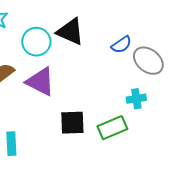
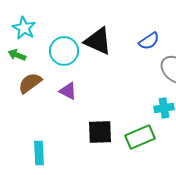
blue semicircle: (121, 45) -> (149, 41), moved
purple triangle: (40, 82) -> (68, 91), size x0.6

